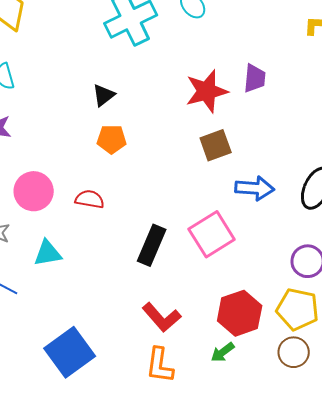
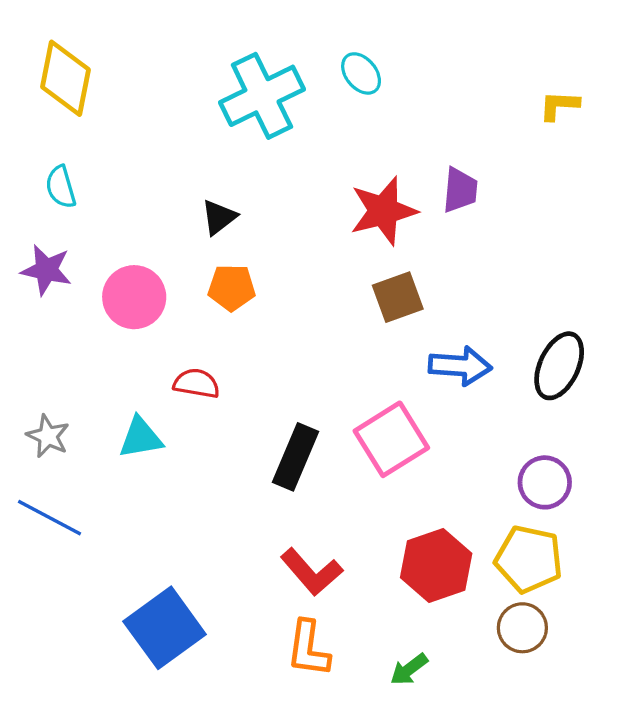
pink circle: (34, 191) -> (134, 297), moved
cyan triangle: (48, 253) -> (141, 438), moved
green arrow: (223, 352) -> (409, 669), moved

